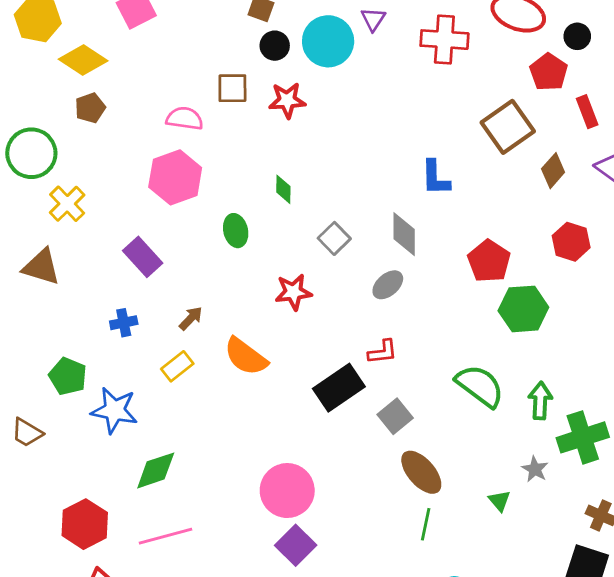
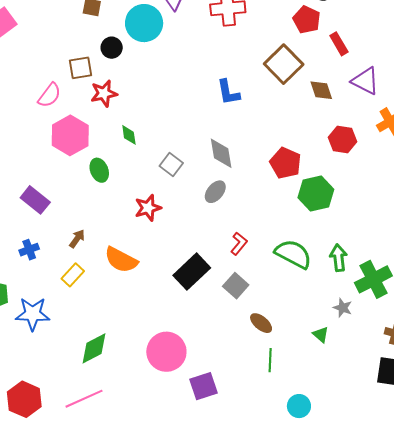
black circle: (275, 46) -> (112, 48), moved
red star: (287, 100) -> (104, 93), moved
pink semicircle: (185, 118) -> (49, 95), turned 128
brown diamond: (553, 171) -> (321, 90), turned -50
pink hexagon: (175, 177) -> (70, 135), moved
blue L-shape: (435, 178) -> (228, 92), moved
red L-shape: (383, 352) -> (239, 244), moved, turned -35
green diamond: (156, 470) -> (94, 348), moved
brown ellipse: (421, 472) -> (261, 323), size x0.7
purple square: (296, 545) -> (204, 386), moved, turned 36

